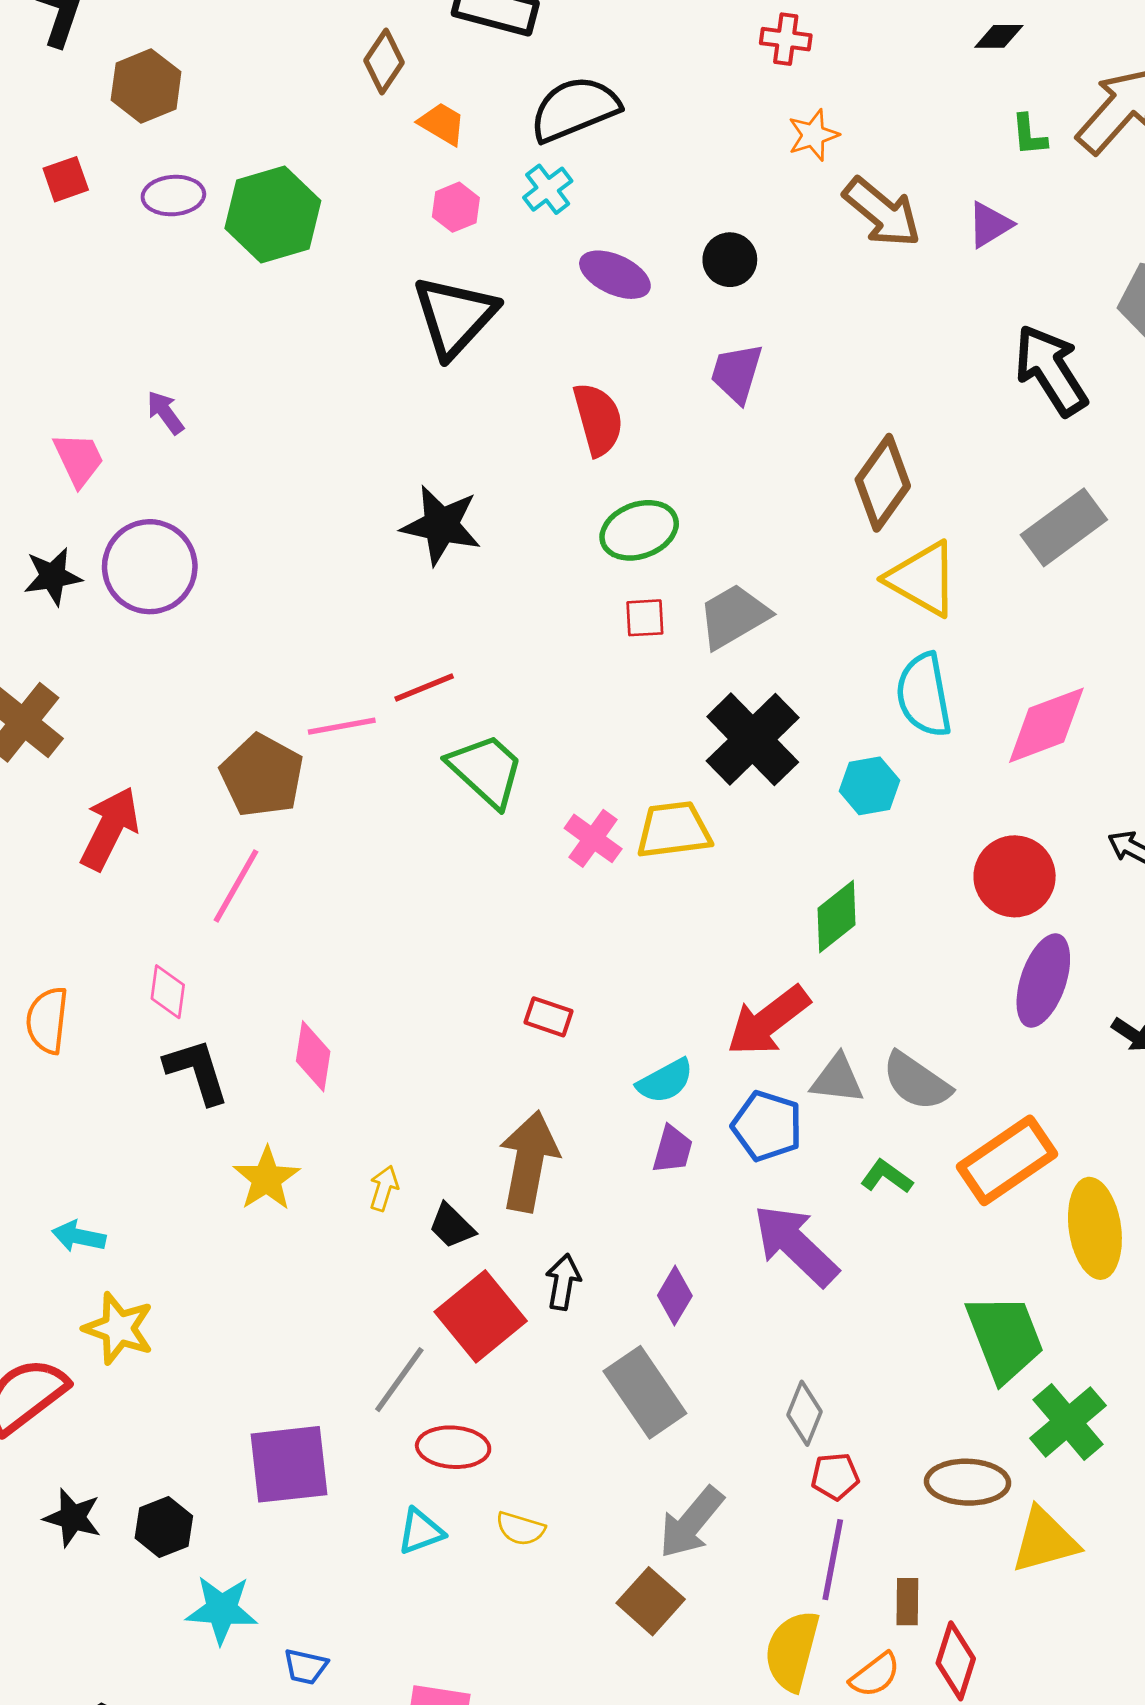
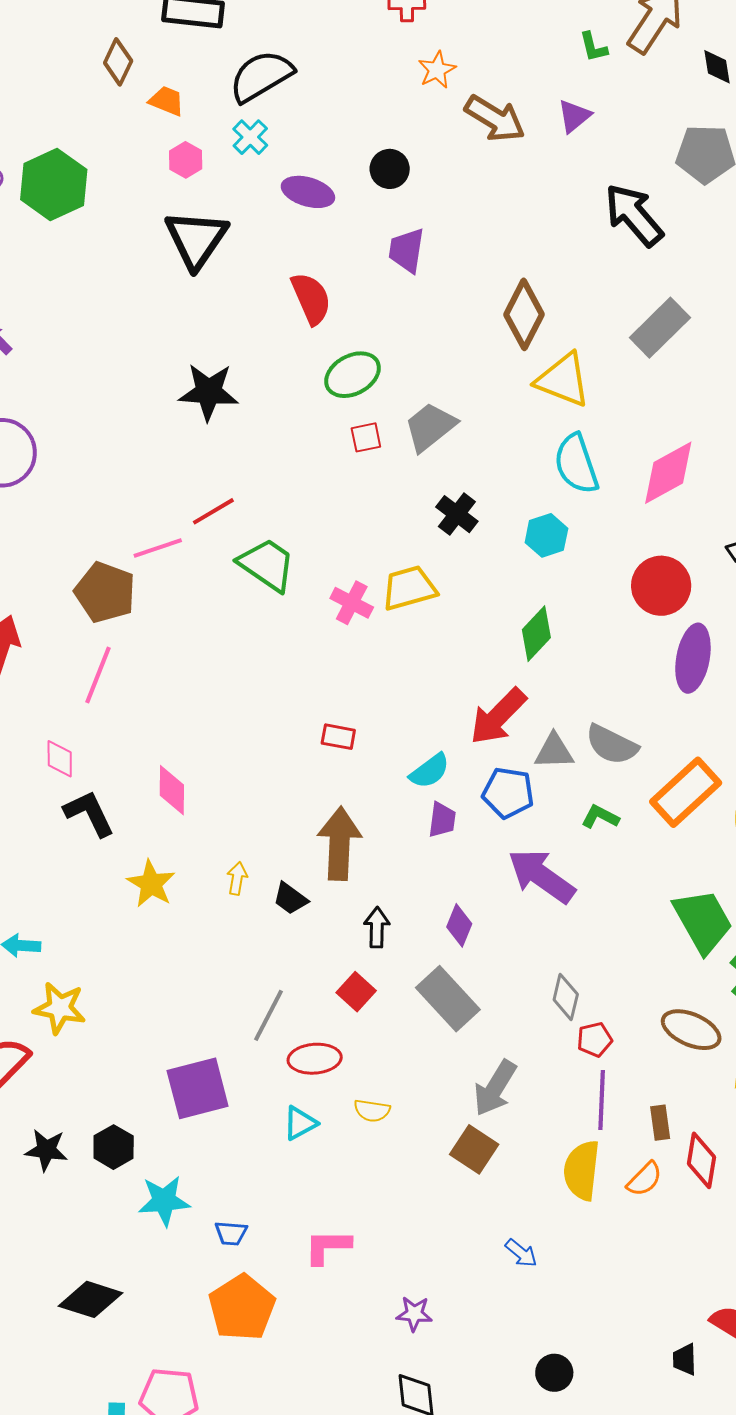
black cross: (753, 739) -> (457, 514), size x0.6
red square: (481, 1316) -> (356, 992), moved, size x0.6
brown ellipse: (968, 1482) -> (691, 1030), turned 30

